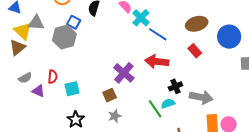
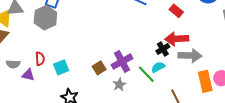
red arrow: (157, 61) -> (177, 39), moved
purple cross: (124, 73) -> (122, 62), moved, turned 30
gray semicircle: (25, 78) -> (13, 64), turned 40
gray star: (115, 116) -> (119, 85), moved

